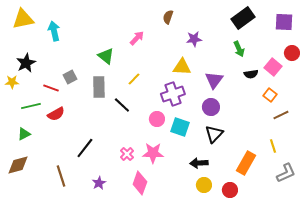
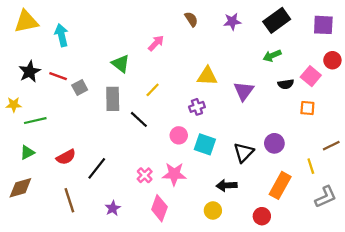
brown semicircle: (168, 17) -> (191, 19), turned 128
purple star: (194, 39) -> (232, 22), moved
green arrow: (239, 49) -> (272, 56), turned 91
yellow star: (12, 82) -> (14, 105), moved
red line: (51, 88) -> (58, 76), moved
purple cross: (173, 94) -> (197, 107), size x0.6
orange square: (270, 95) -> (307, 108), turned -32
purple circle: (211, 107) -> (274, 143), moved
red semicircle: (56, 114) -> (66, 157), moved
brown line: (281, 115) -> (331, 146), moved
yellow circle: (204, 185) -> (213, 210), moved

